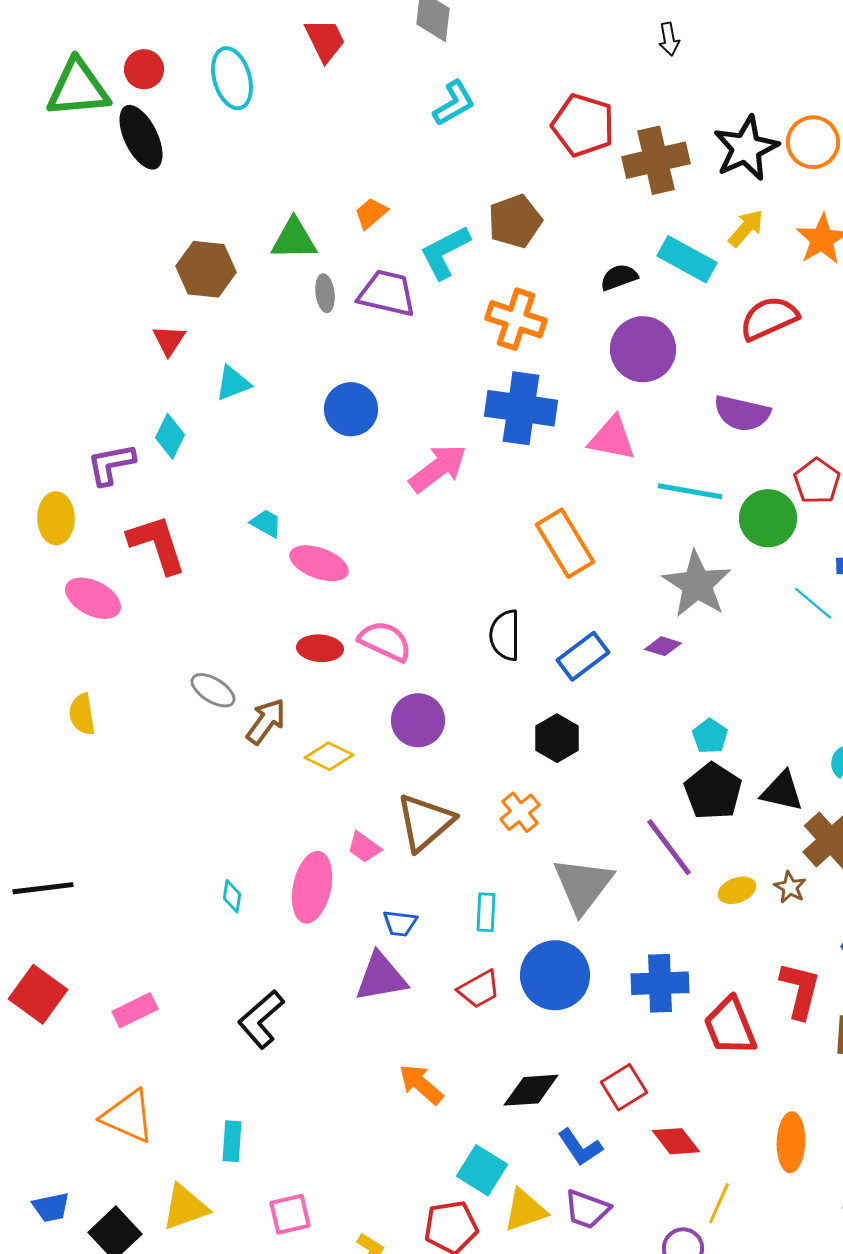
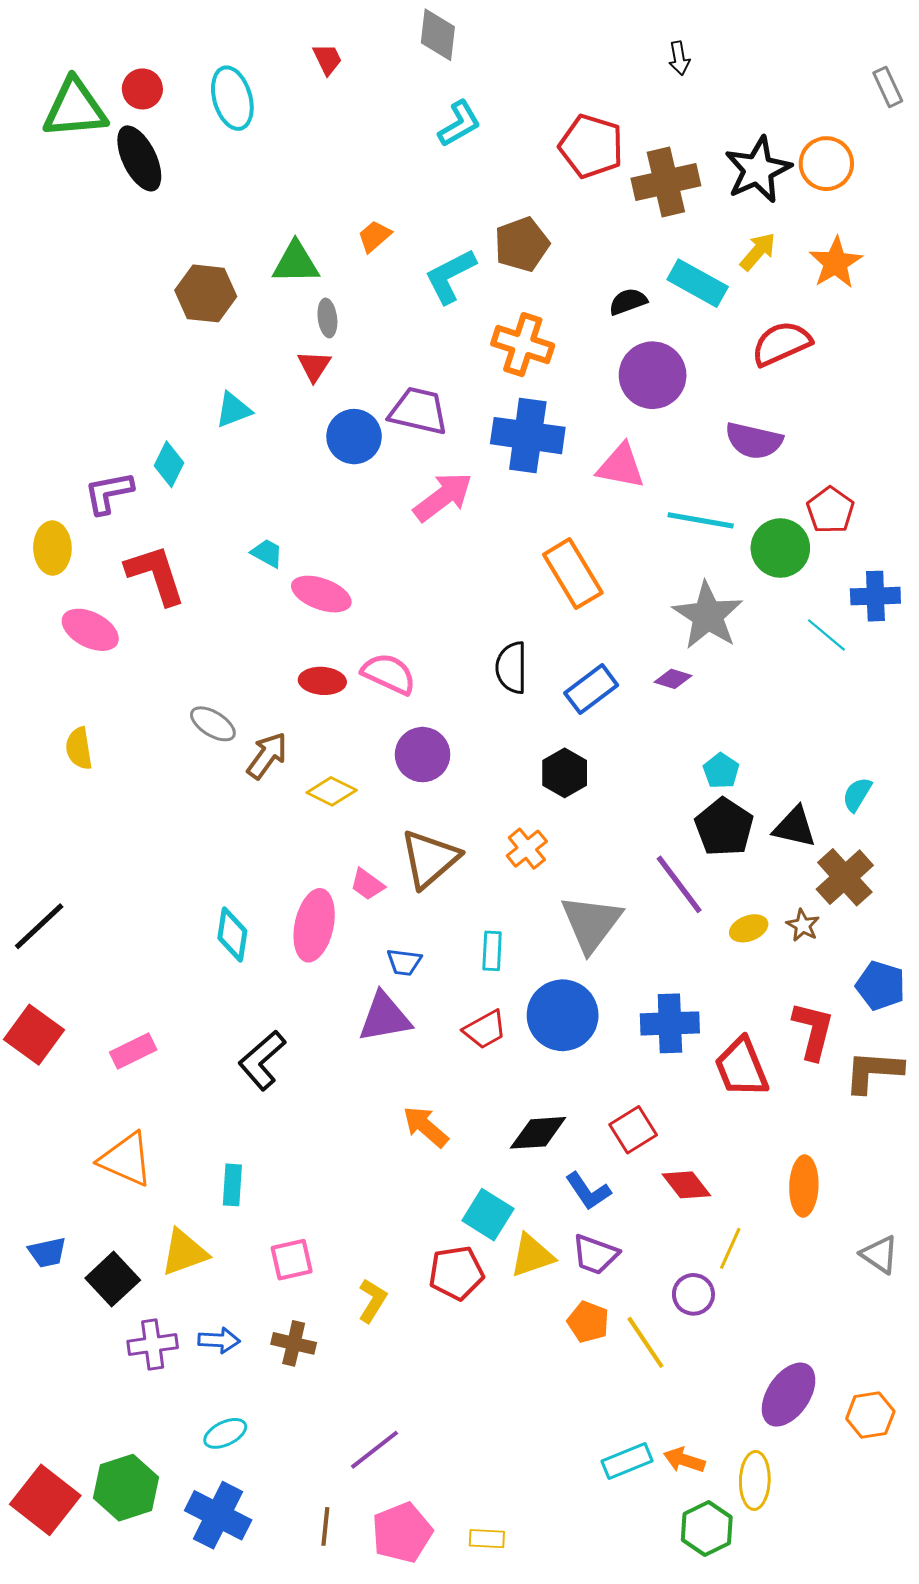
red trapezoid: (325, 40) -> (327, 59), size x0.7
purple trapezoid: (387, 293) -> (418, 411), moved
red triangle: (169, 340) -> (314, 366), moved
black line: (43, 888) -> (39, 926), turned -36
cyan diamond: (232, 896) -> (232, 934), size x1.6

